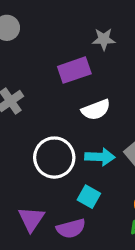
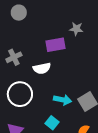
white semicircle: (96, 110) -> (42, 68), moved
white circle: (54, 158) -> (20, 94), moved

